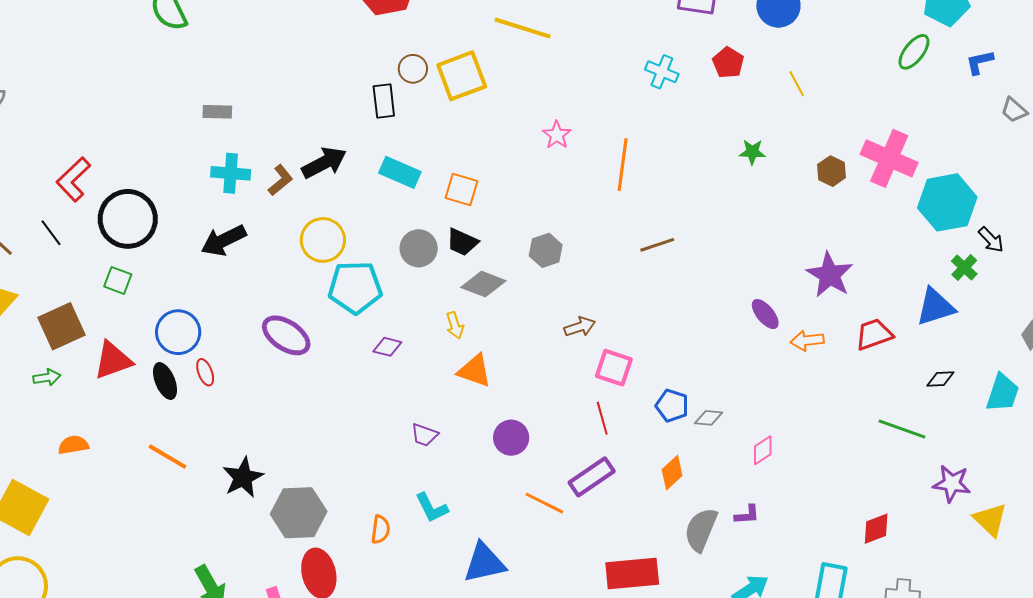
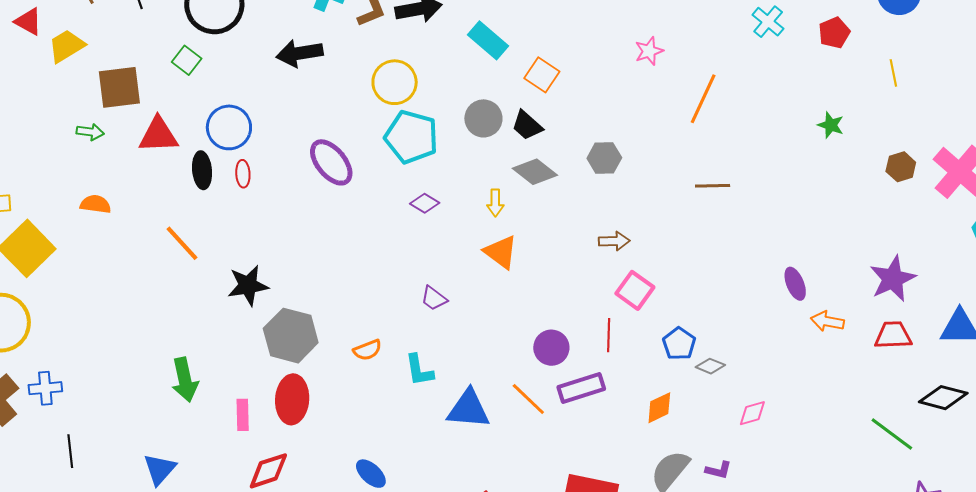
purple star: (830, 275) -> (893, 279), moved
black diamond: (940, 379) -> (943, 398), size x1.6
purple circle: (511, 438) -> (551, 348), moved
orange semicircle: (380, 529) -> (367, 350), moved, turned 44
blue triangle: (484, 563) -> (468, 409), moved

